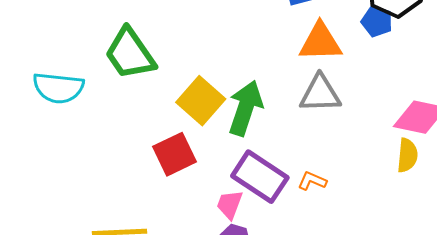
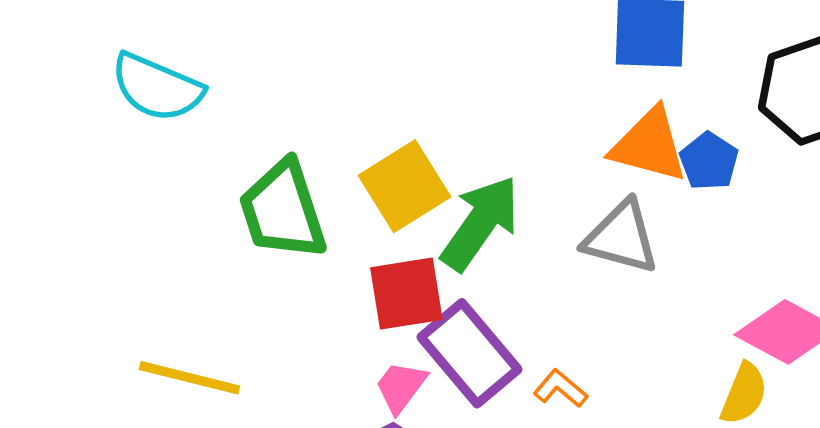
blue pentagon: (377, 21) -> (709, 161), moved
green trapezoid: (130, 54) -> (283, 210), moved
red square: (175, 154) -> (406, 294), moved

